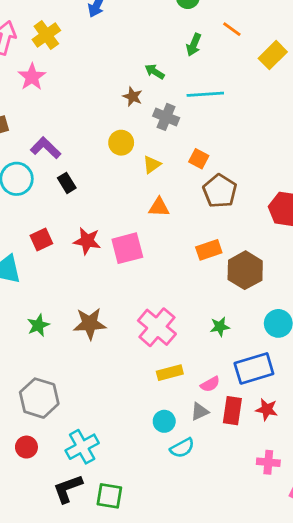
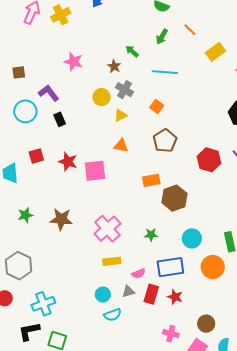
pink star: (32, 77) -> (73, 62), moved, turned -30
gray cross: (166, 117) -> (125, 90), moved
orange square: (199, 159) -> (157, 106), moved

